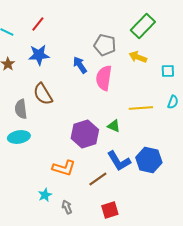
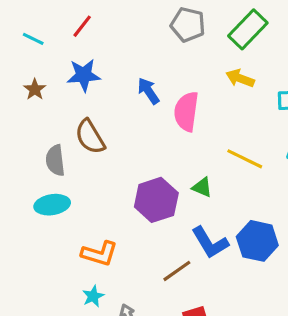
gray pentagon: (105, 45) -> (188, 25), moved
yellow line: (141, 108) -> (245, 159), turned 30
orange L-shape: (64, 168) -> (99, 254), moved

